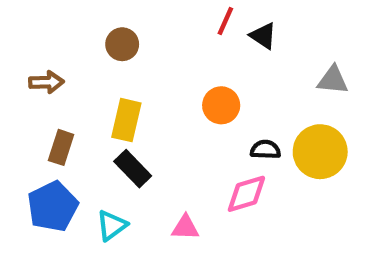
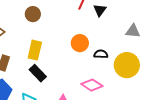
black triangle: (263, 36) -> (100, 10), turned 32
black semicircle: (265, 150) -> (101, 54), moved
pink diamond: (246, 194) -> (92, 85), turned 50

